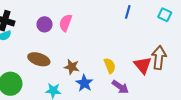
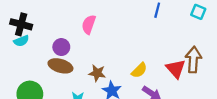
purple circle: (45, 24) -> (61, 47), moved
yellow semicircle: (110, 66) -> (139, 70), turned 70

